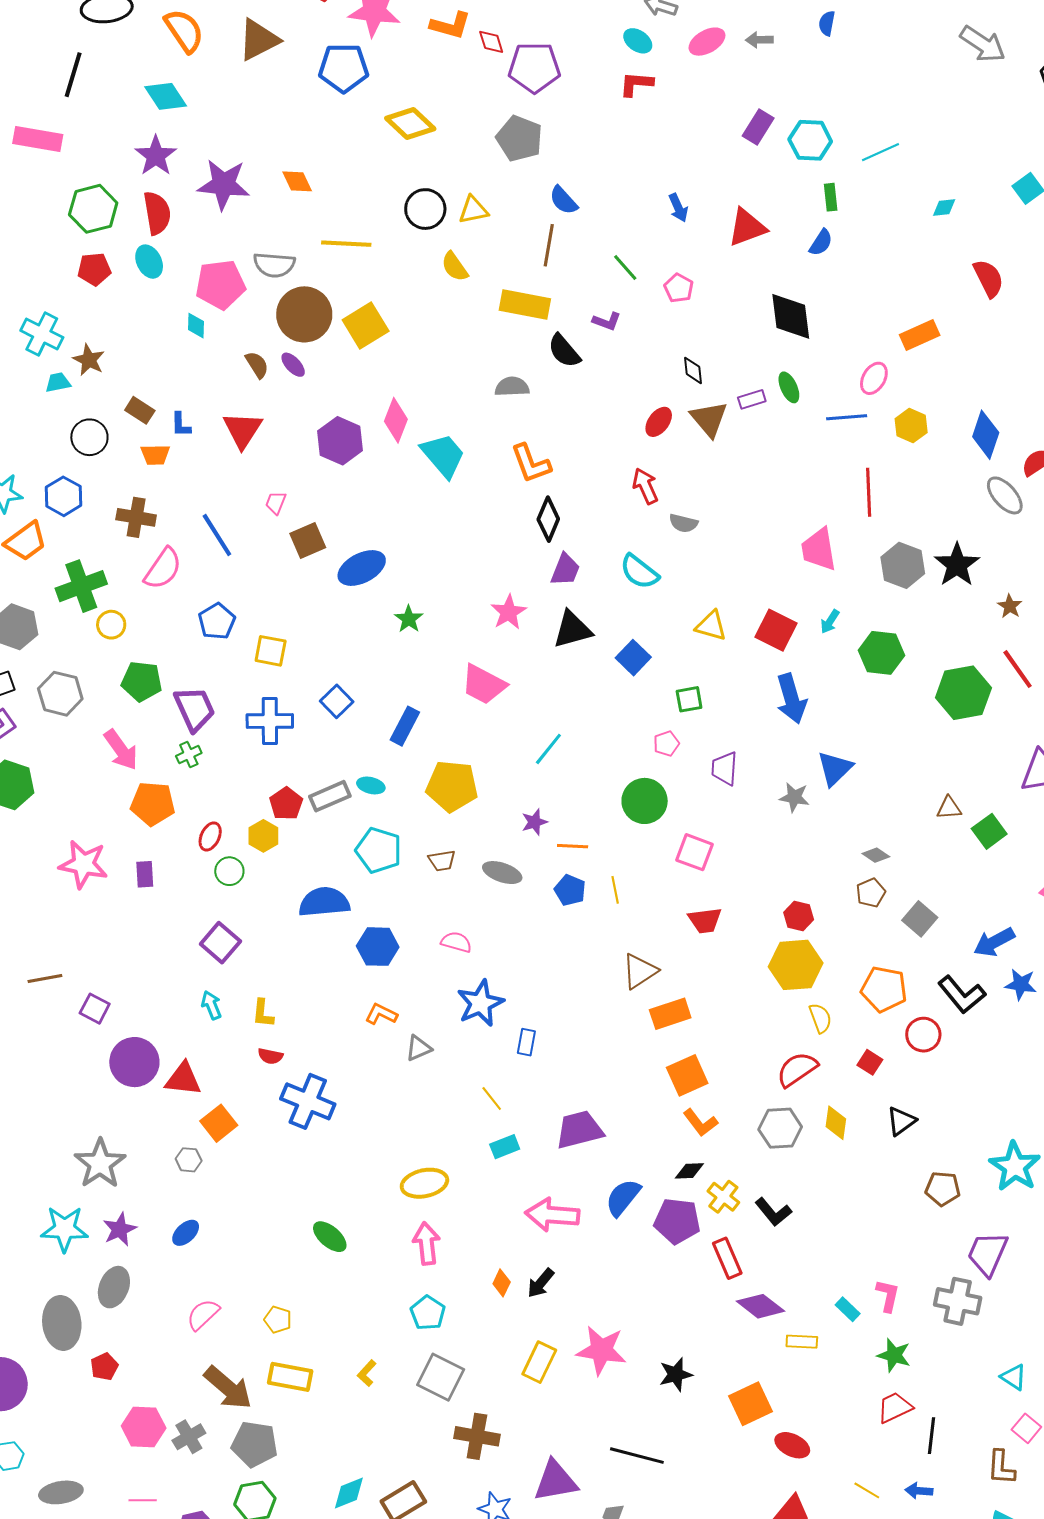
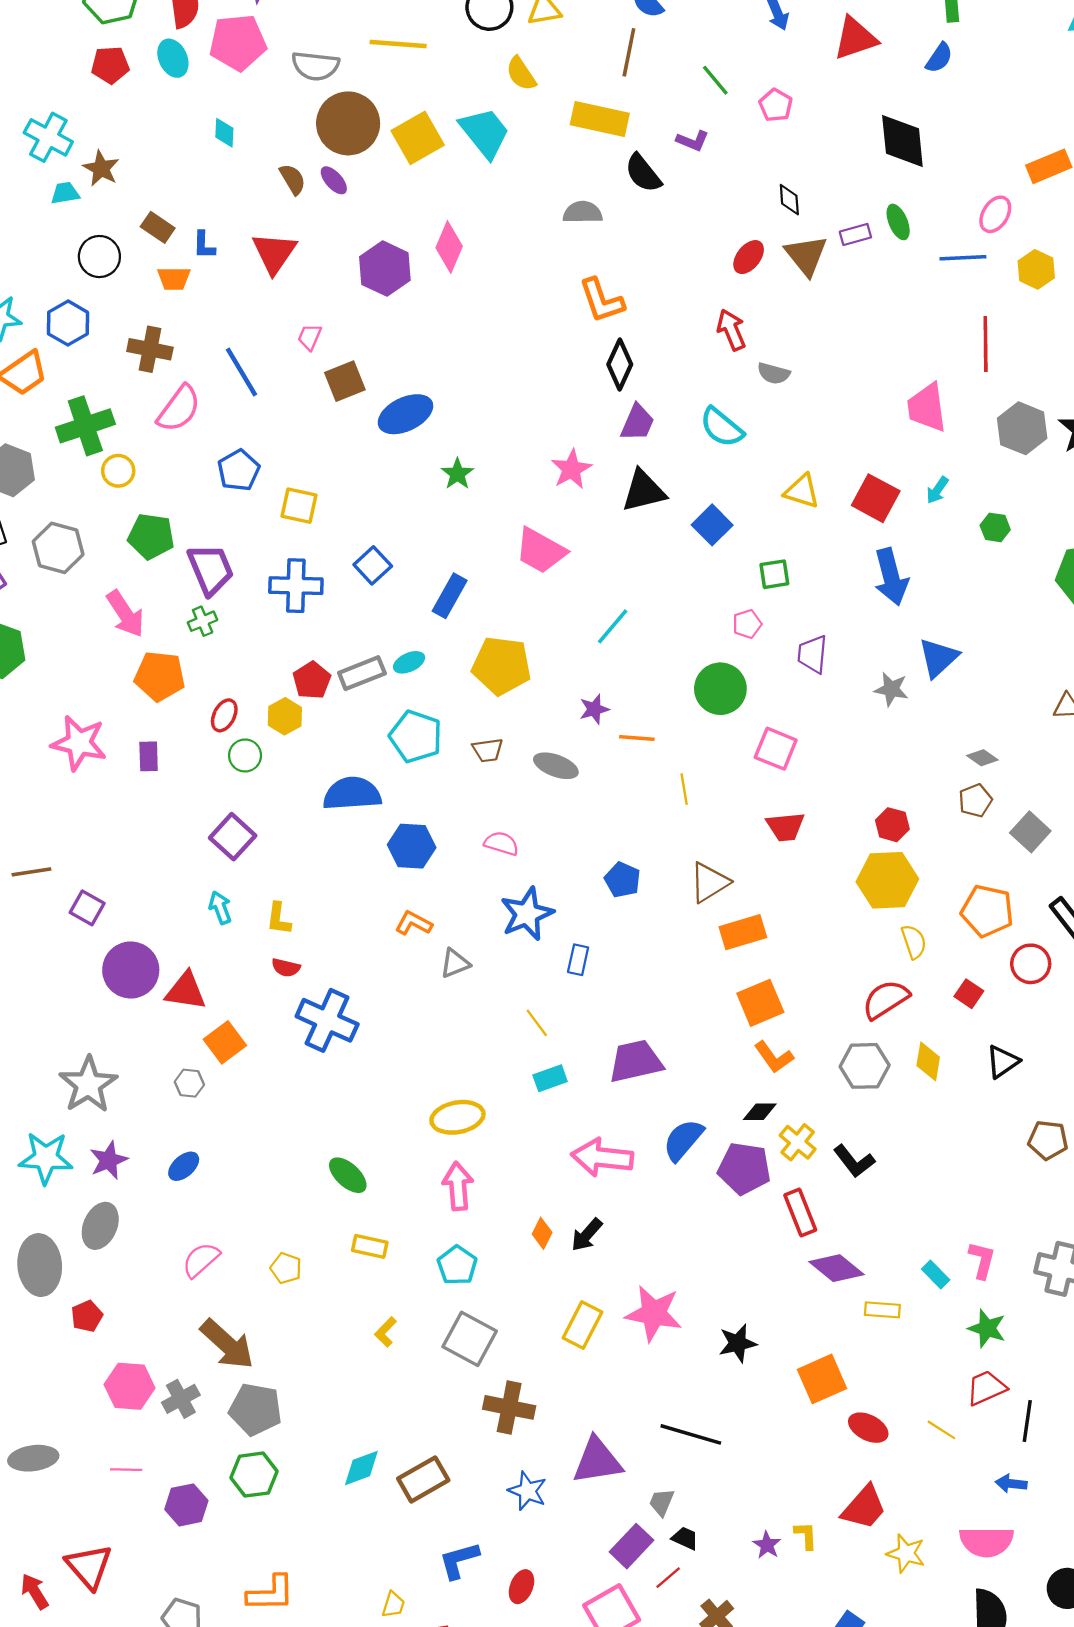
pink pentagon: (220, 284) -> (238, 42), moved
cyan trapezoid: (443, 455) -> (485, 133), moved
green hexagon: (881, 653) -> (995, 527), size x0.6
cyan ellipse: (371, 785) -> (409, 662), turned -40
blue pentagon: (570, 890) -> (622, 880), moved
yellow rectangle: (290, 1377) -> (370, 1246), moved, size x0.7
yellow line: (867, 1490) -> (941, 1430), moved

